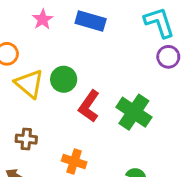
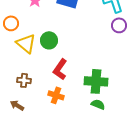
red L-shape: (89, 106) -> (60, 69), moved
green cross: (134, 112) -> (96, 81), moved, turned -30

